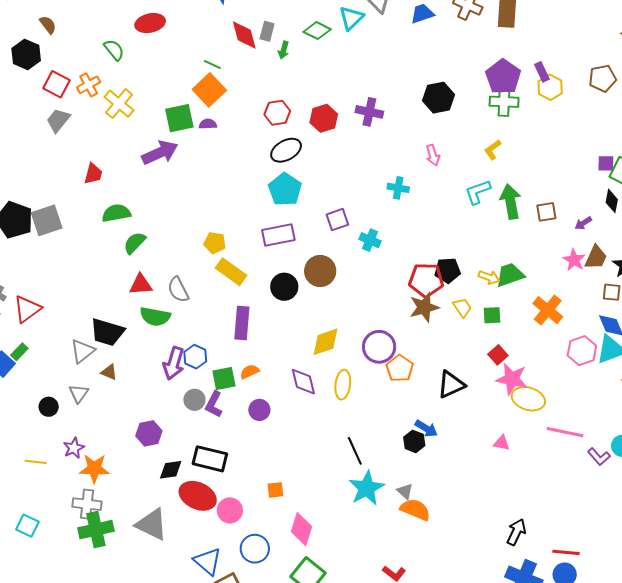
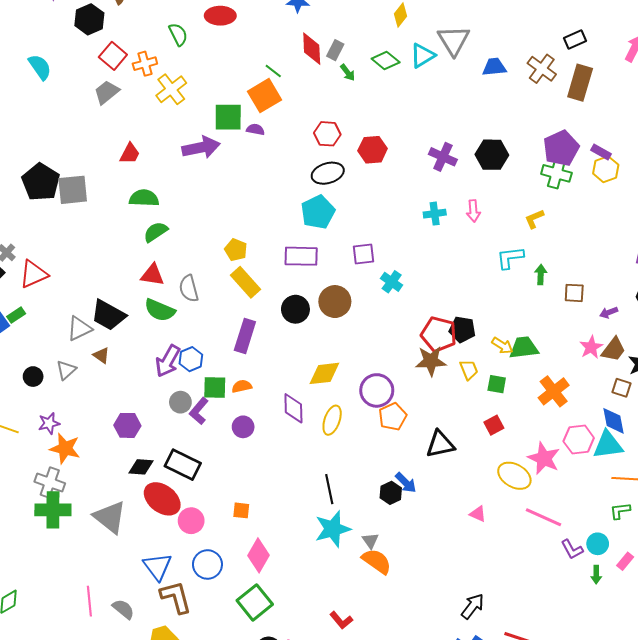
green arrow: (284, 50) -> (348, 73), turned -66
purple rectangle: (542, 72) -> (601, 152), turned -48
purple cross: (369, 112) -> (443, 157), moved
cyan cross: (398, 188) -> (435, 214), moved, turned -30
green arrow: (511, 202) -> (541, 275), size x0.6
pink star: (512, 379) -> (544, 458), moved

